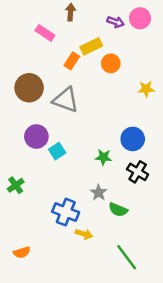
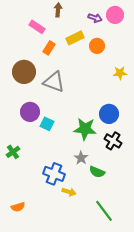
orange rectangle: (72, 61) -> (49, 48), moved
orange circle: (111, 63) -> (97, 46), moved
cyan square: (57, 151) -> (47, 124), turned -32
green star: (103, 157) -> (85, 129), size x1.6

